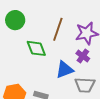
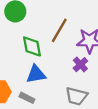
blue triangle: (65, 70) -> (36, 74), moved

